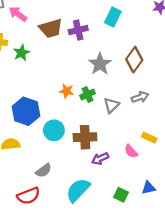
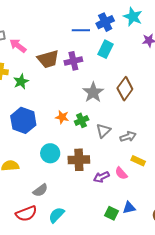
gray arrow: (140, 97) -> (128, 137), moved
blue hexagon: (26, 111) -> (23, 120), moved
purple arrow: (100, 159) -> (101, 177), moved
blue triangle: (149, 188) -> (129, 208), moved
cyan semicircle: (78, 190) -> (56, 215), moved, size x0.7

